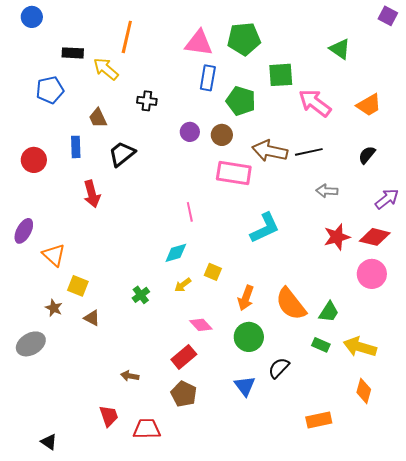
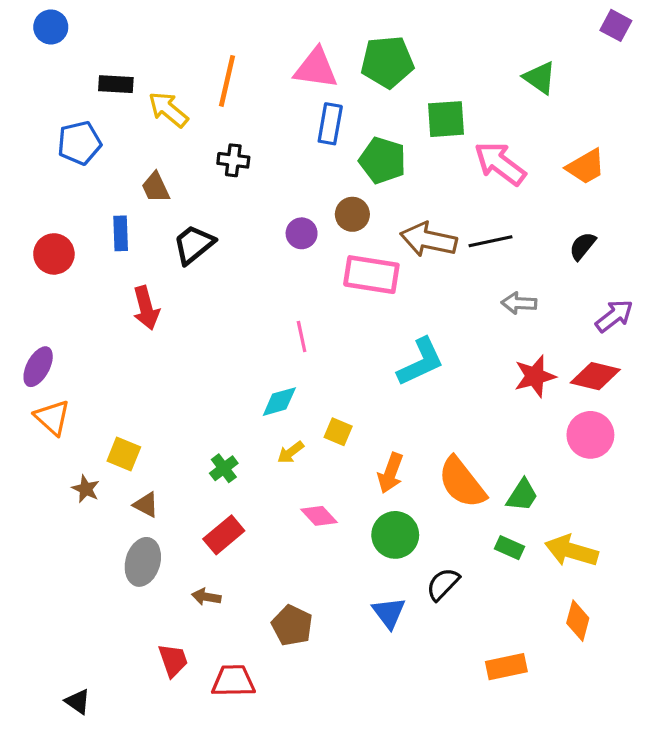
orange line: (127, 37) -> (227, 81), moved
purple circle: (190, 132) -> (302, 233), moved
orange triangle: (54, 255) -> (52, 417), moved
gray ellipse: (31, 344) -> (143, 562), moved, turned -44
red rectangle: (184, 357) -> (224, 535), moved

